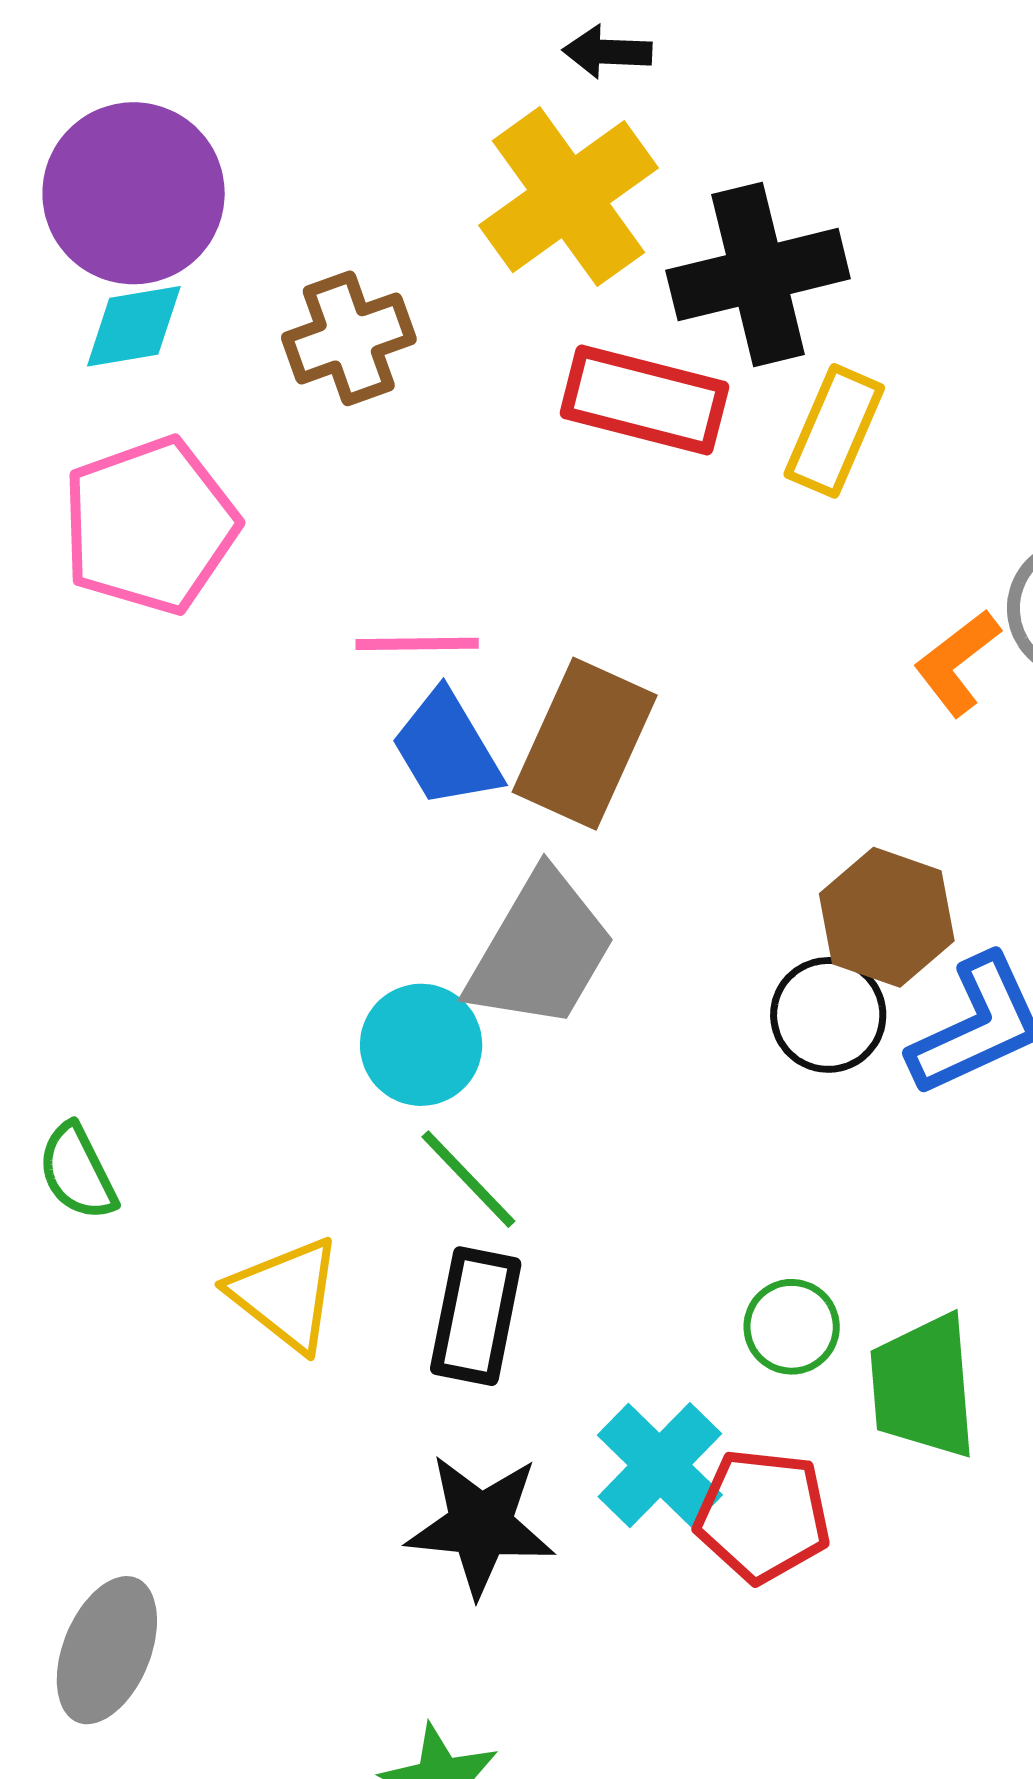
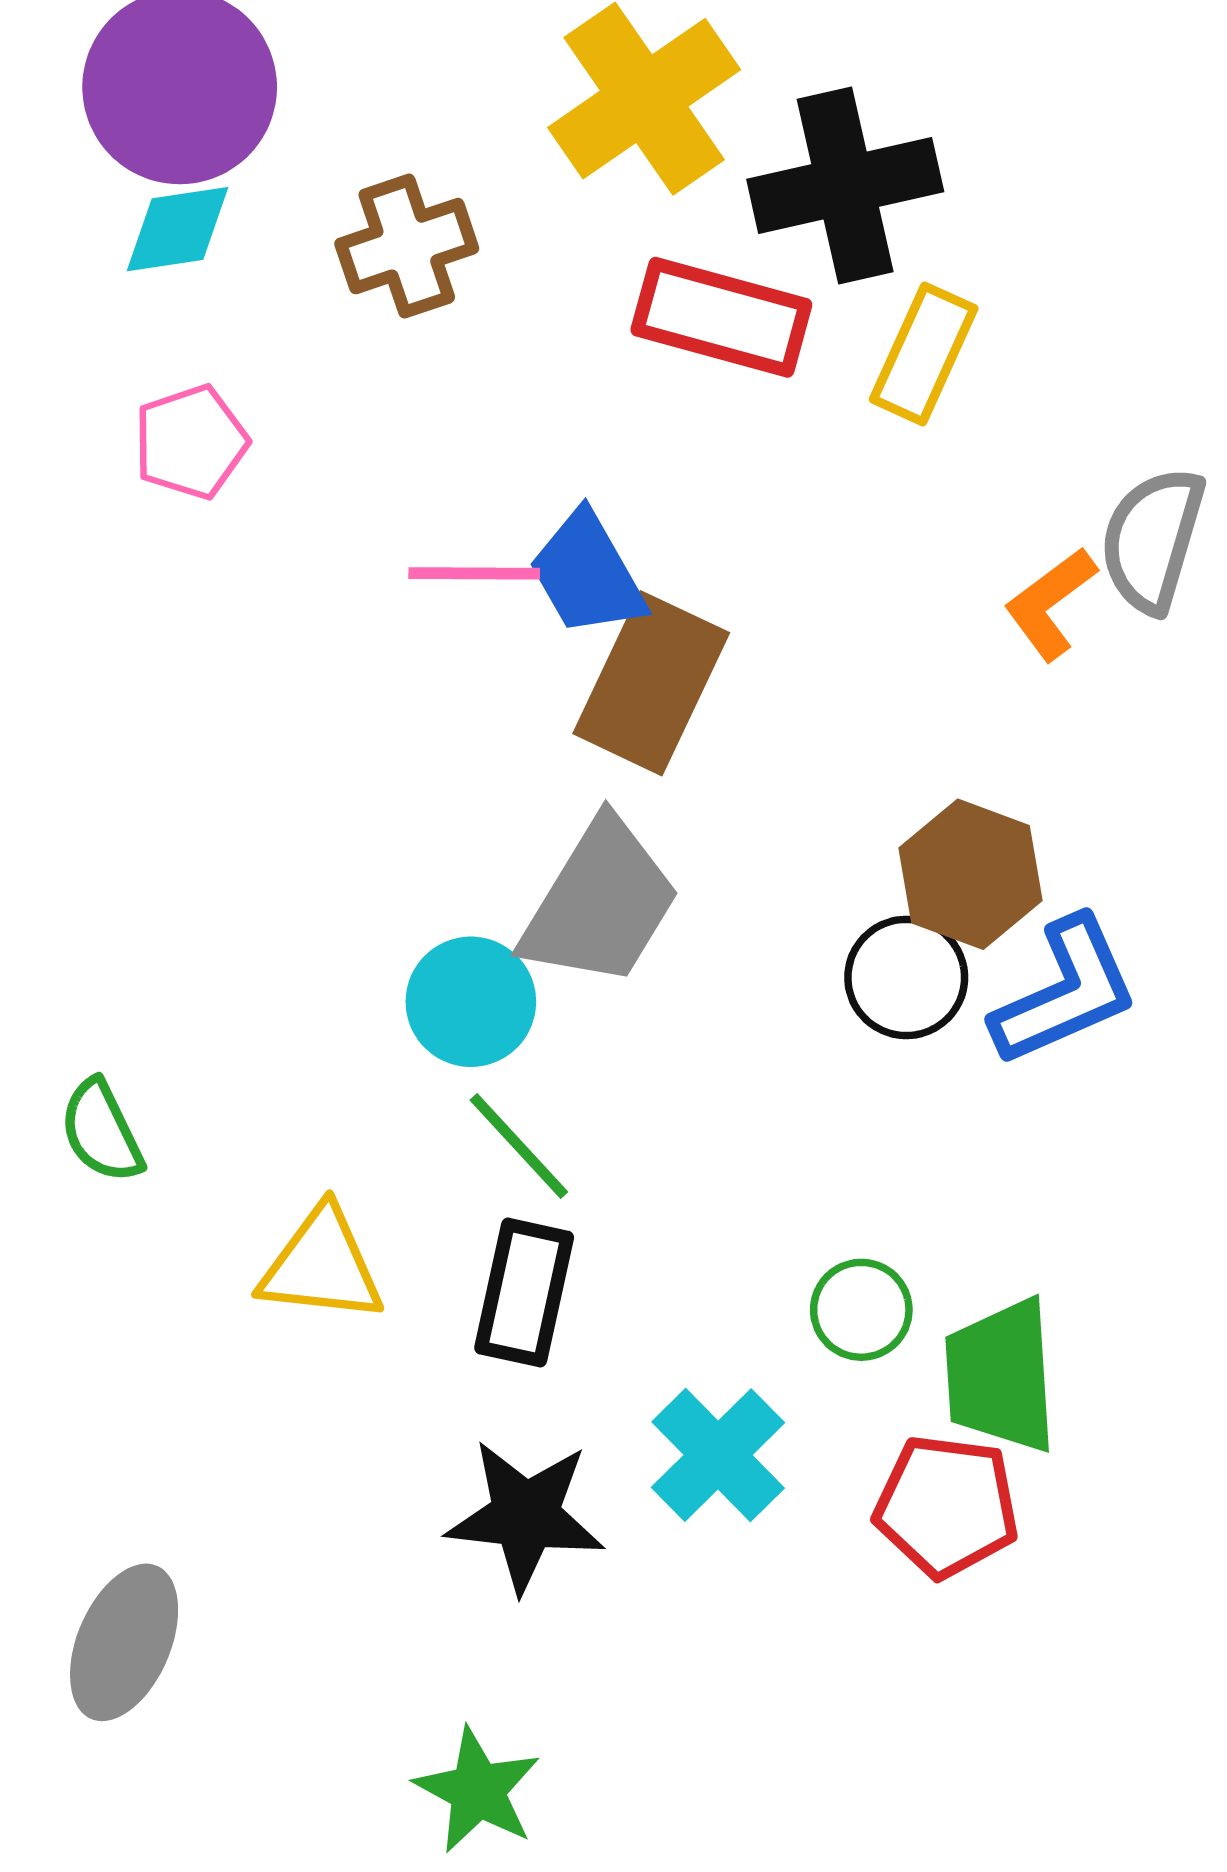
pink pentagon: (150, 525) -> (191, 442), size x0.6
blue trapezoid: (447, 749) -> (587, 574), moved
yellow triangle: (286, 1294) -> (322, 1265), turned -33
red pentagon: (763, 1516) -> (947, 1506), moved

